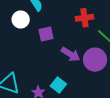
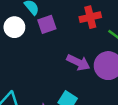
purple square: (46, 34) -> (47, 24), moved

